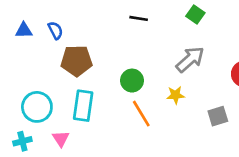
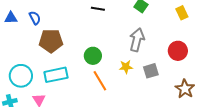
gray arrow: (190, 59) -> (137, 40), turned -35
cyan rectangle: (83, 106) -> (56, 75), turned 70
gray square: (218, 116) -> (151, 71), moved

